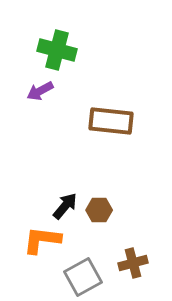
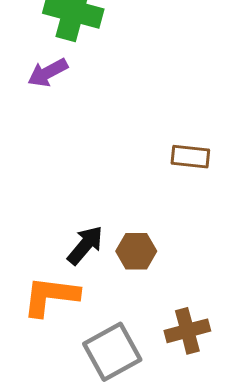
brown rectangle: (111, 121) -> (190, 157), moved, size x0.6

